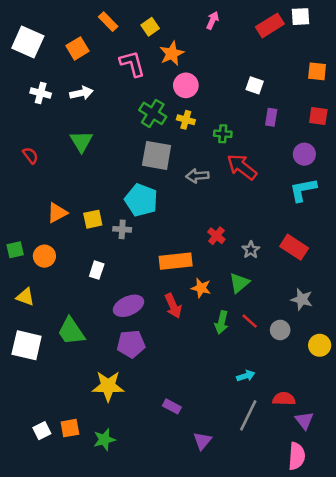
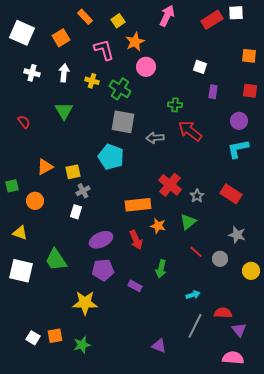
pink arrow: (213, 20) -> (167, 16), size x1.5
white arrow: (81, 93) -> (64, 73), turned -72
yellow cross: (186, 120) -> (92, 81), moved
gray cross: (122, 229) -> (83, 191), moved, turned -32
red cross: (216, 236) -> (170, 185), size x1.6
green square: (15, 250) -> (12, 186), moved
green arrow: (222, 322) -> (161, 269), moved
purple rectangle: (172, 406) -> (135, 286), moved
white square: (42, 431) -> (33, 338), turned -32
purple triangle: (202, 441) -> (159, 346), turned -49
pink semicircle: (297, 456) -> (233, 358), turned -90

